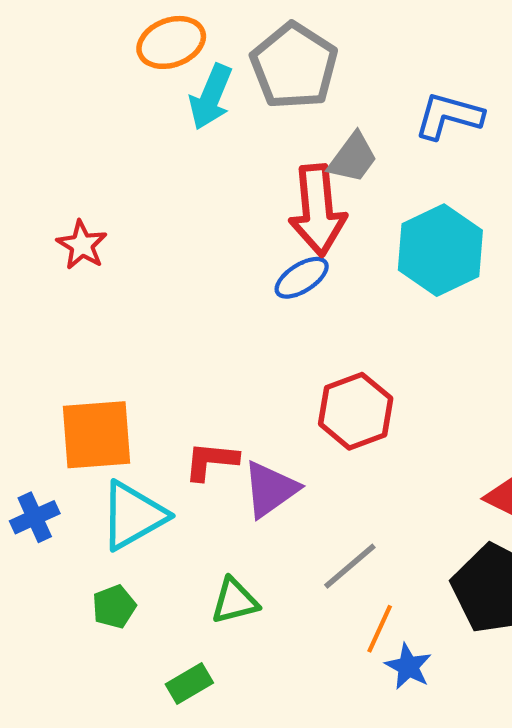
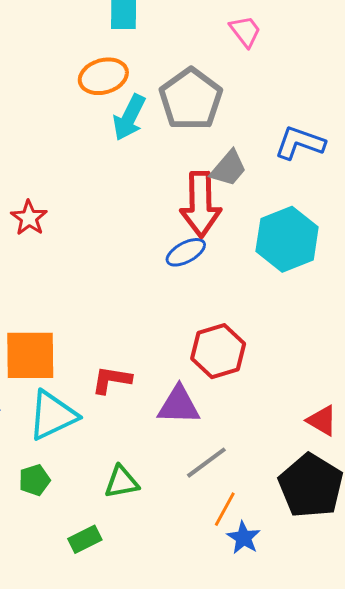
purple triangle: (270, 489) -> (179, 405), moved, turned 33

